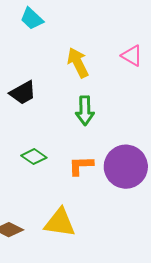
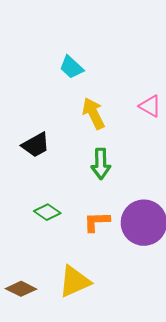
cyan trapezoid: (32, 19) -> (71, 67), moved
yellow triangle: (60, 223) -> (75, 281), turned -32

